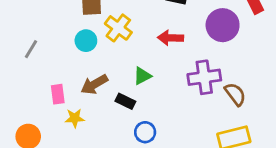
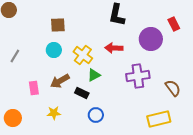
yellow cross: (118, 28) -> (83, 55), moved
brown semicircle: (235, 94) -> (173, 88), moved
yellow star: (75, 118) -> (54, 113), moved

